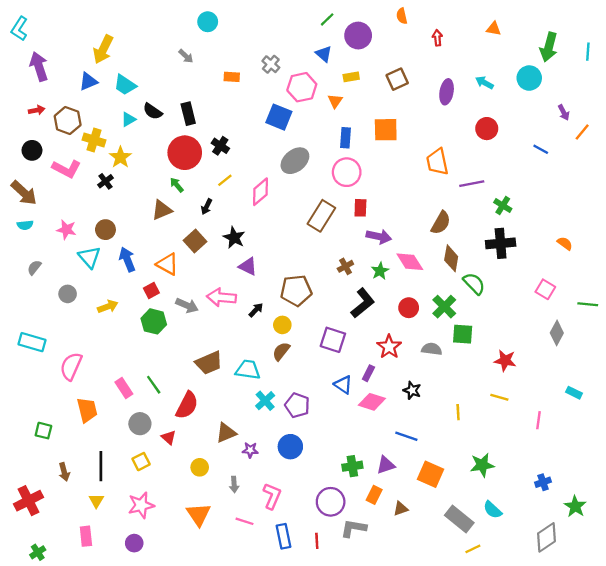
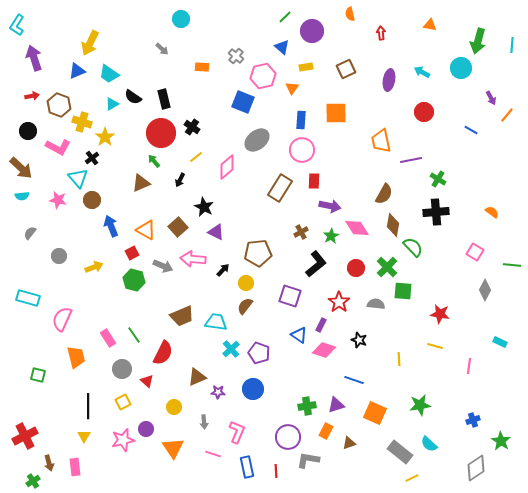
brown square: (195, 241) -> (178, 227), moved
cyan triangle: (89, 257) -> (78, 178), moved
brown arrow: (64, 472) -> (49, 463), moved
purple circle: (134, 543) -> (146, 429), moved

